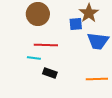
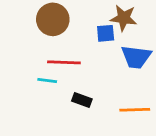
brown star: (89, 13) -> (124, 18), turned -30
black rectangle: (50, 73) -> (82, 100), moved

